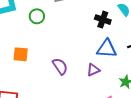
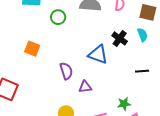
blue triangle: (107, 49) -> (98, 54), moved
purple triangle: (93, 70) -> (85, 87), moved

